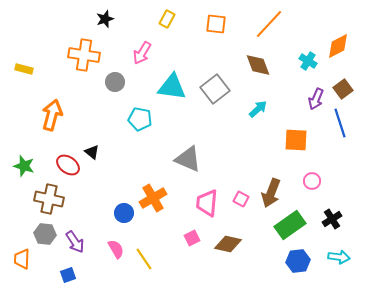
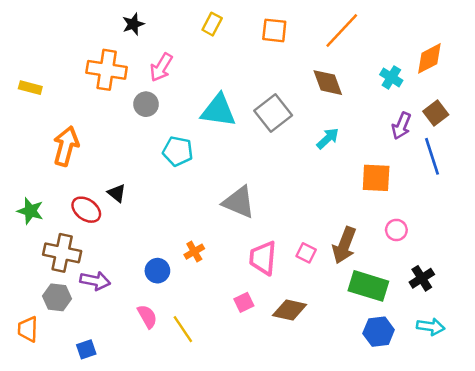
pink arrow: (142, 53) -> (161, 67), moved
orange cross: (153, 198) -> (194, 252), size x0.6
green rectangle: (290, 225) -> (368, 286), turned 52
purple arrow: (75, 242) -> (95, 281), moved, turned -45

